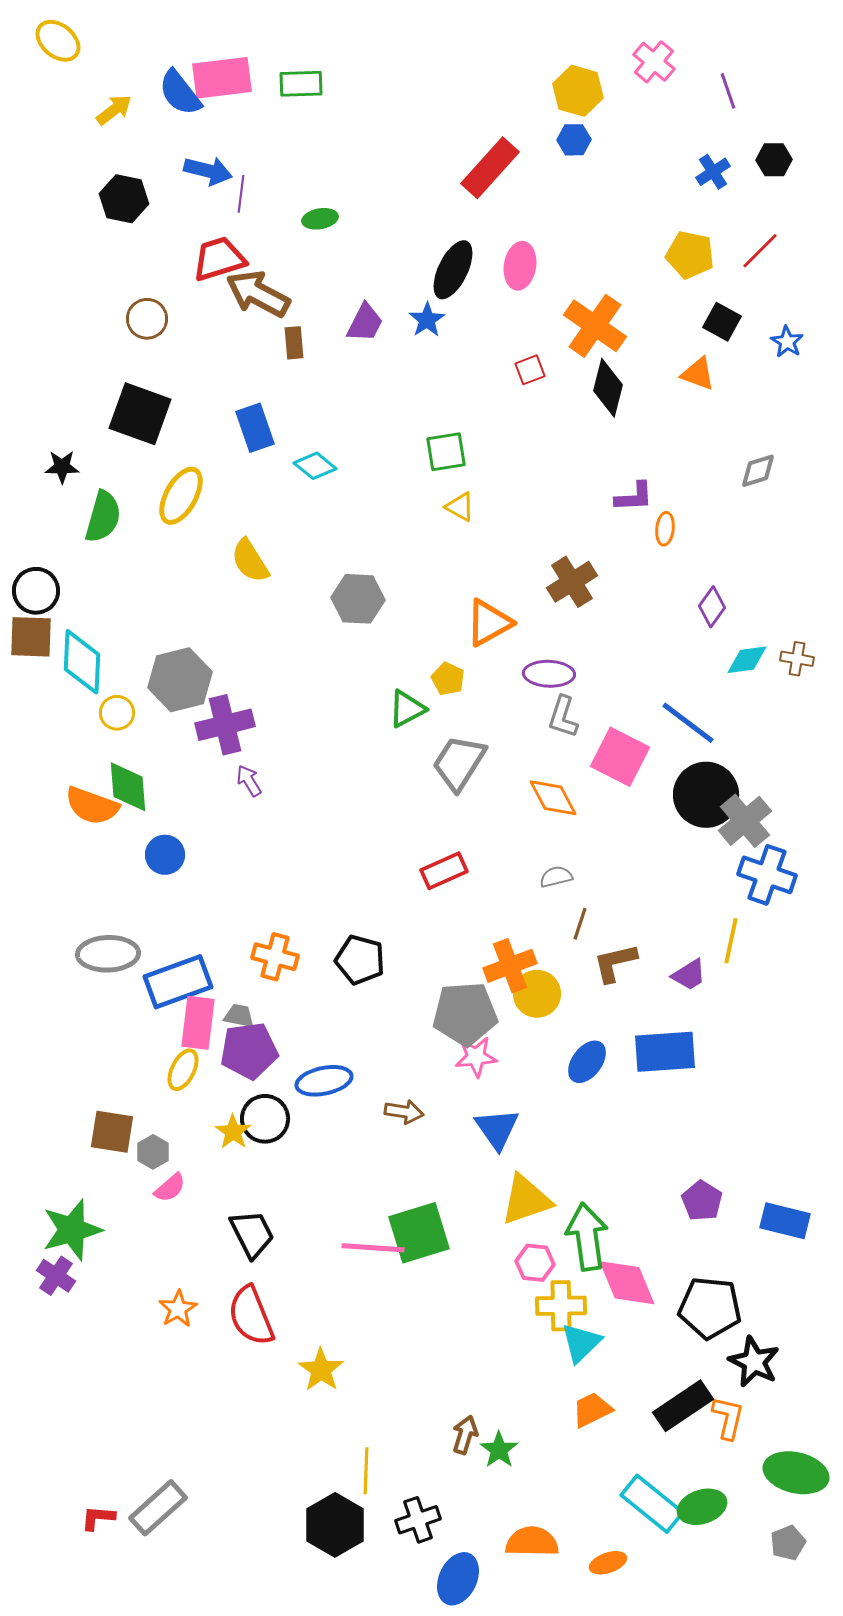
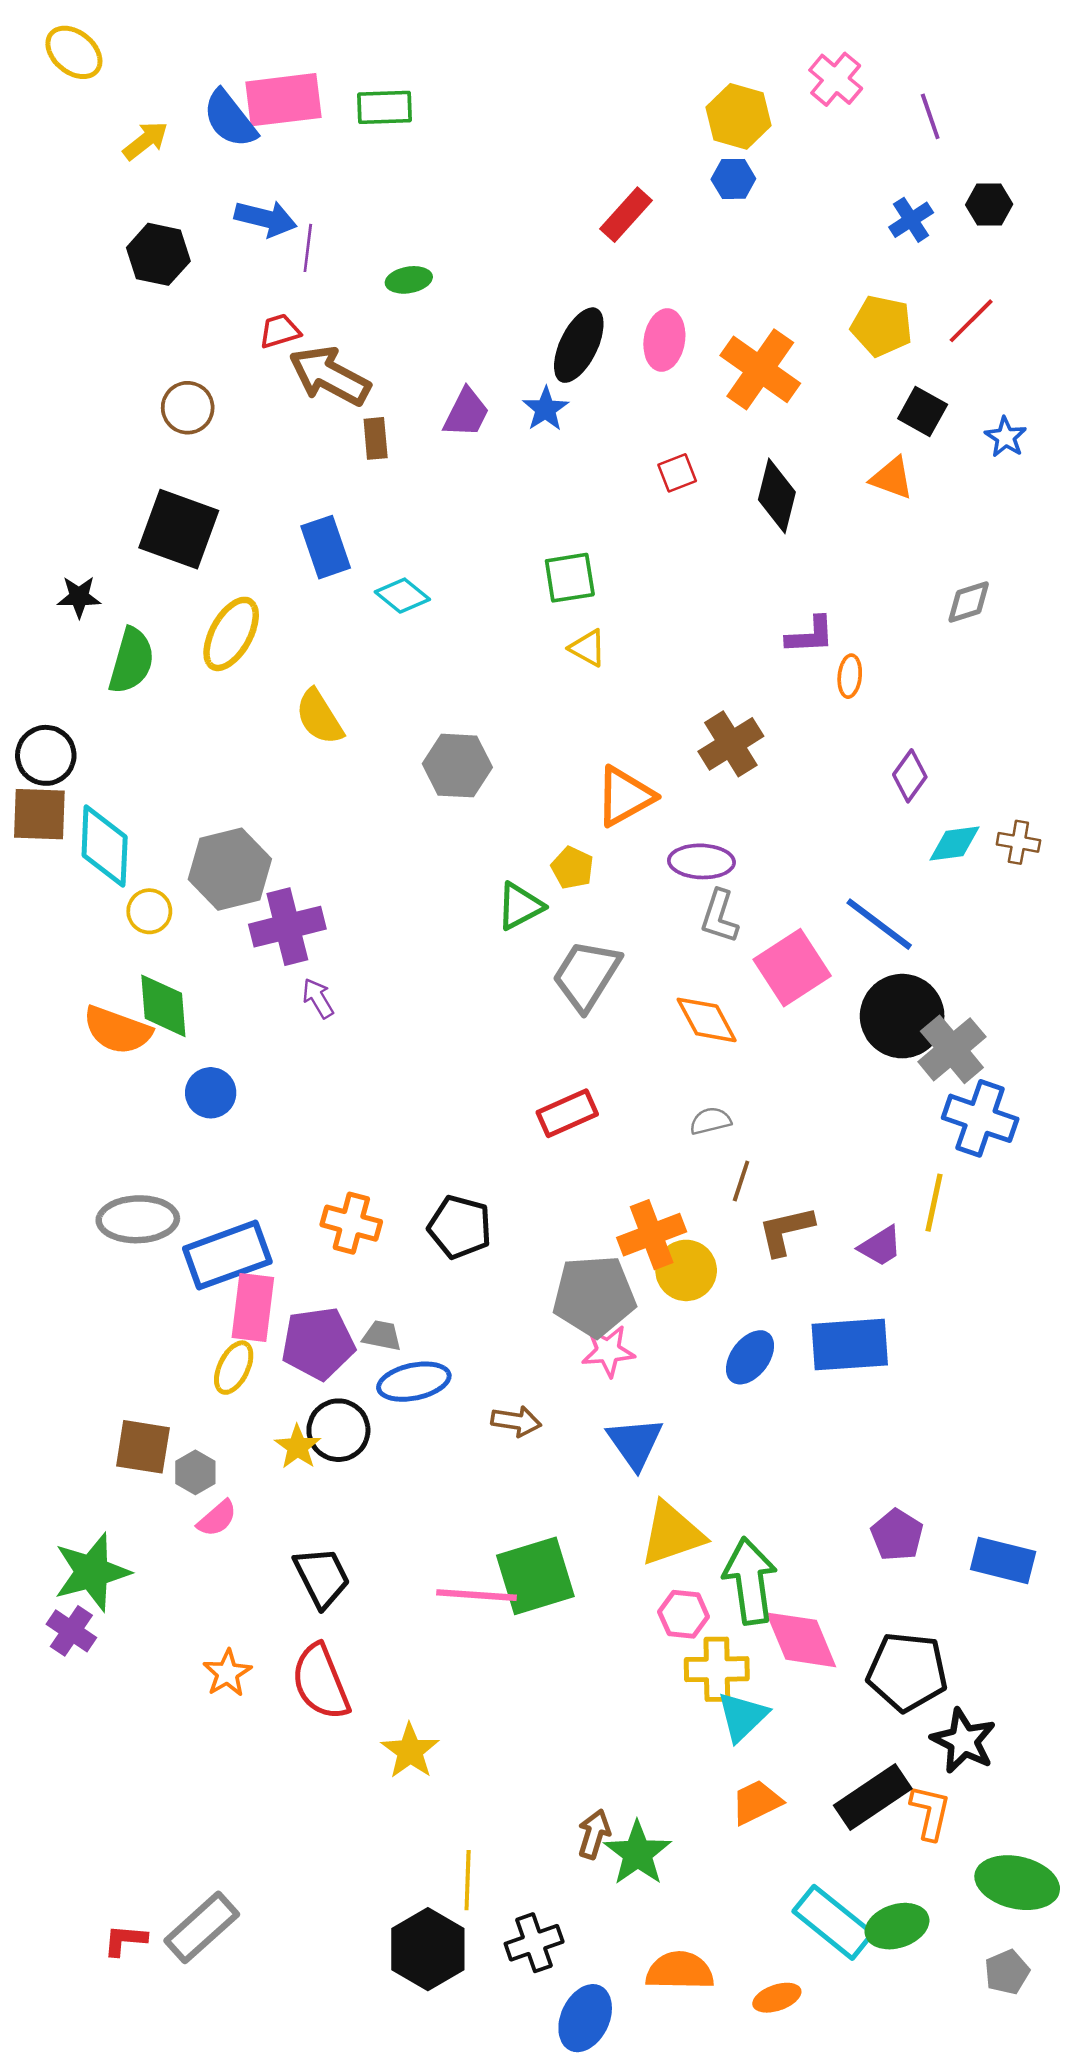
red rectangle: (490, 168) -> (626, 215), size x0.7
red trapezoid: (219, 259) -> (280, 331), size x0.6
orange cross: (595, 326) -> (760, 369), moved
pink square: (620, 757) -> (792, 968), turned 30
gray trapezoid: (239, 1016) -> (382, 1336), moved
green star: (499, 1450) -> (638, 1853), size x1.4

